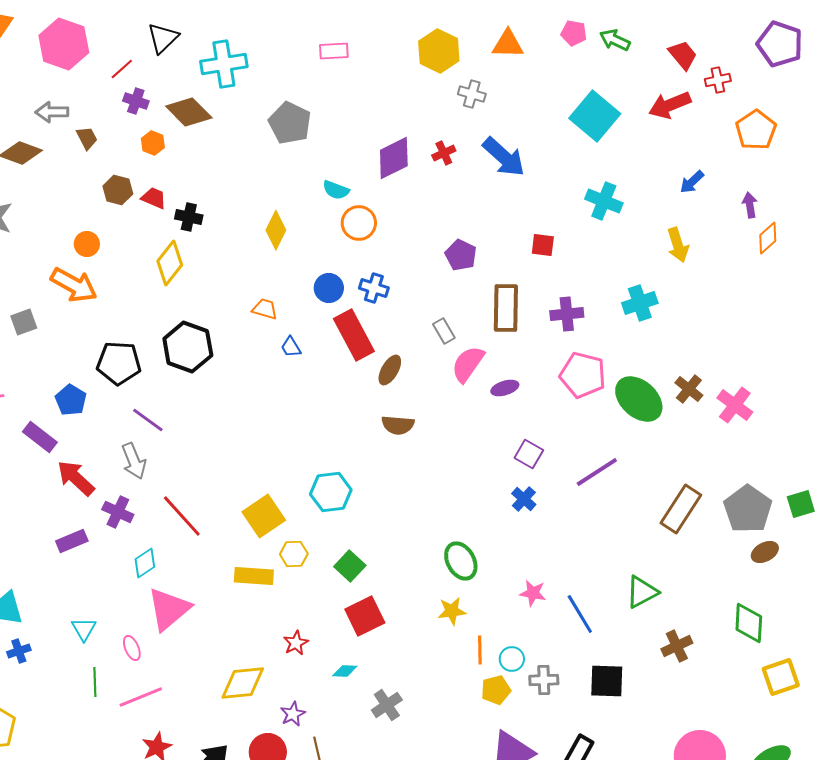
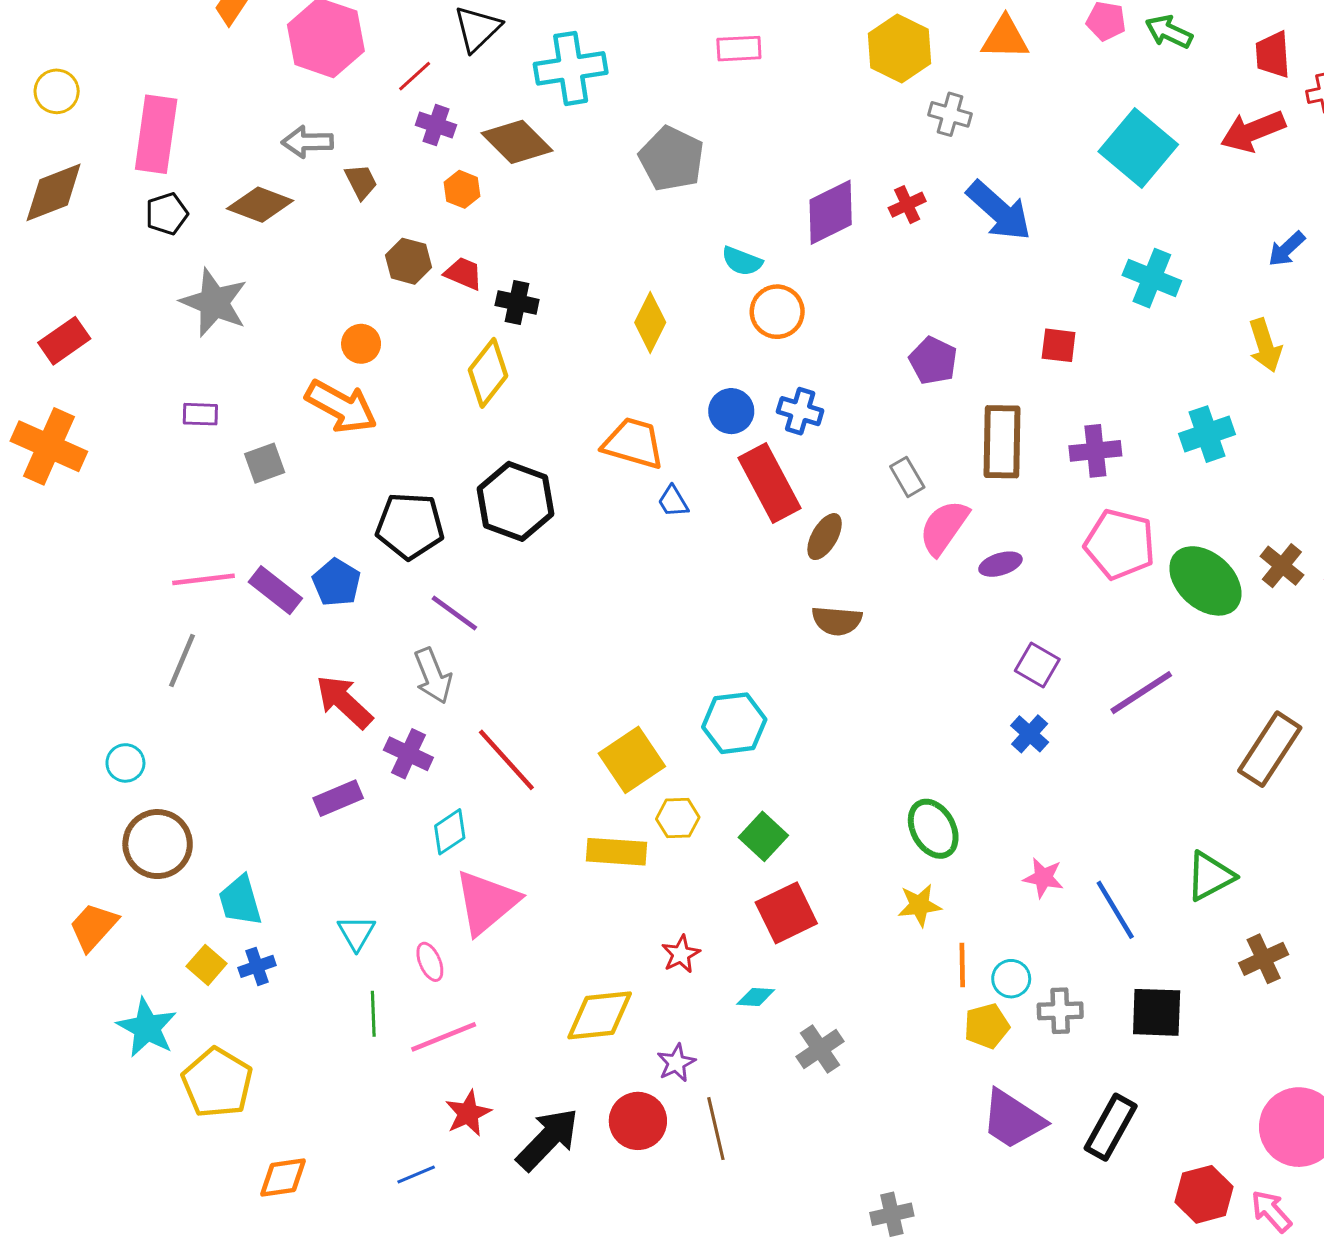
red trapezoid: (683, 55) -> (1273, 55), turned -144
orange trapezoid: (265, 309) -> (633, 443), size x1.6
purple rectangle: (40, 437) -> (275, 590), moved

